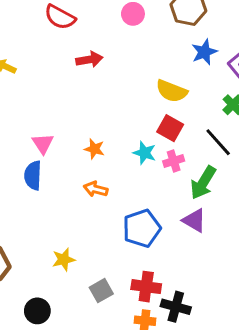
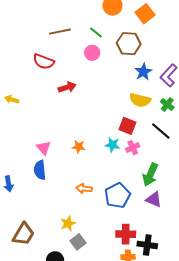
yellow semicircle: (172, 91) -> (140, 100), moved
green arrow: (203, 183) -> (150, 175), moved
orange arrow: (96, 189) -> (84, 188), moved
purple triangle: (194, 221) -> (154, 199), moved
gray square: (101, 291) -> (78, 242), moved

